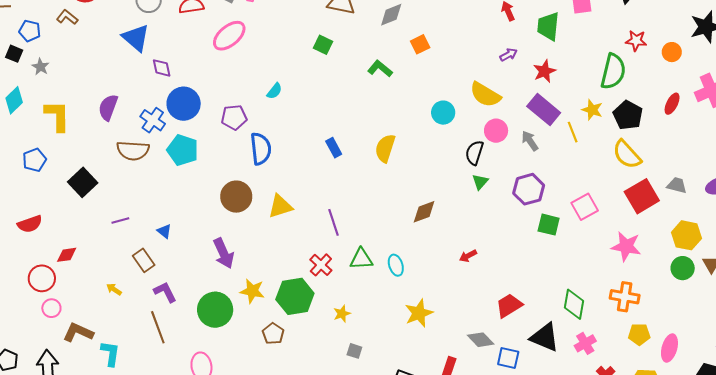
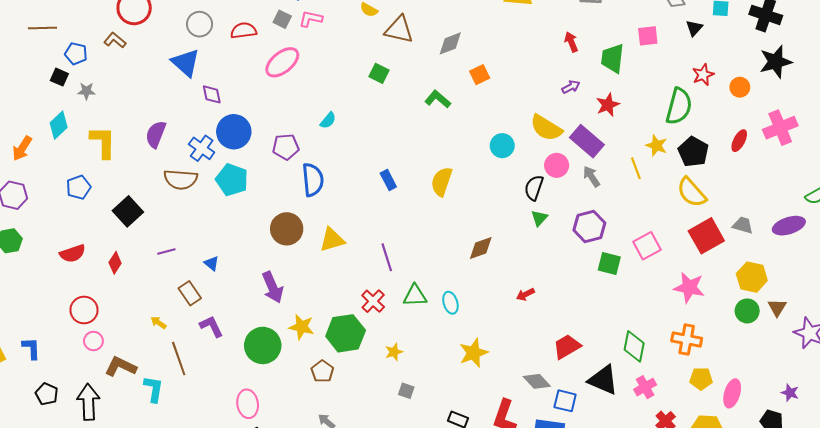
red star: (636, 41) -> (703, 75), turned -30
gray star: (40, 67) -> (86, 91), turned -30
purple rectangle: (544, 110) -> (587, 141), moved
red diamond: (67, 255) -> (115, 263), moved, turned -50
brown line: (158, 327) -> (179, 359), moved

